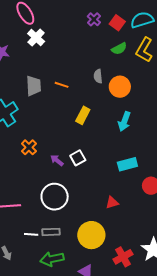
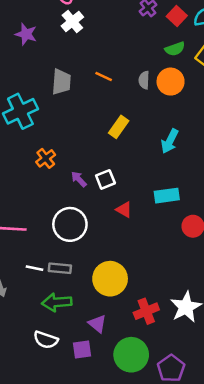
orange line: (62, 85) -> (104, 77), moved
orange circle: (120, 87) -> (171, 82), moved
red triangle: (112, 203) -> (124, 210), moved, turned 40

